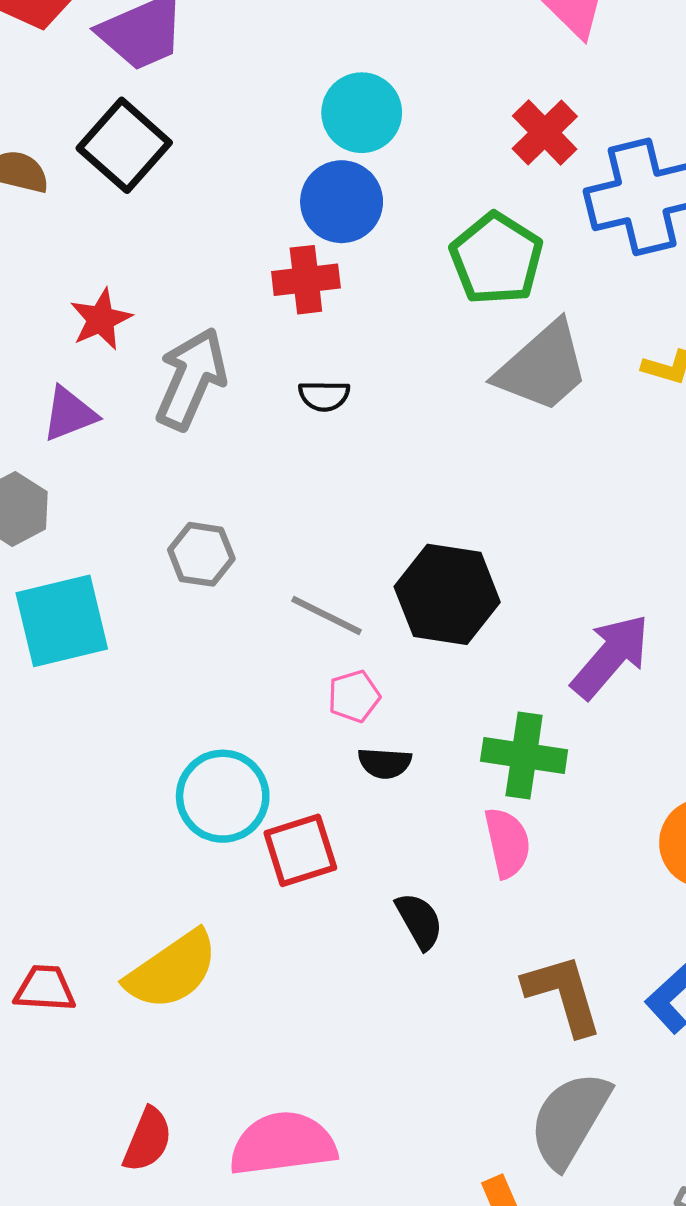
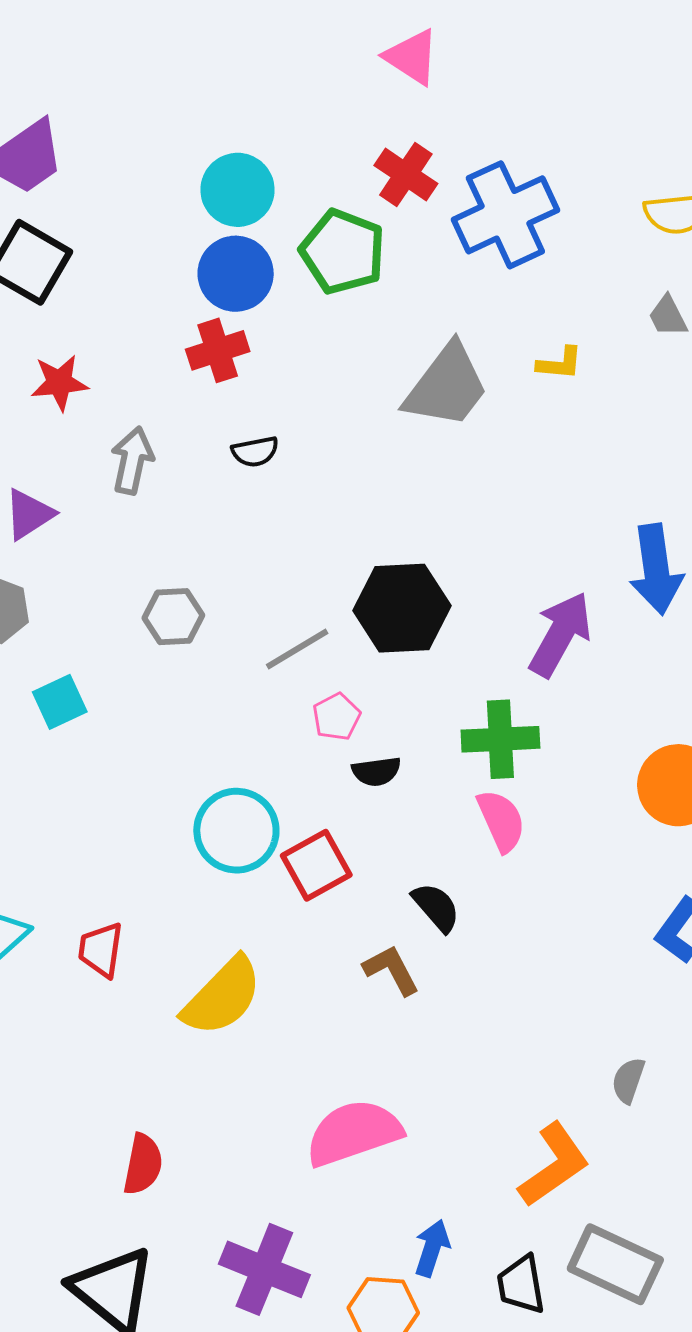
green pentagon: (497, 259) -> (343, 252), moved
red star: (101, 319) -> (59, 383), moved, turned 30
gray arrow: (191, 379) -> (132, 460), size x0.7
gray line: (326, 615) -> (297, 649), turned -46
cyan square: (62, 621) -> (60, 702), size x0.6
red trapezoid: (45, 989) -> (101, 950), moved, turned -74
brown L-shape: (563, 994) -> (391, 970), moved, size x0.7
gray semicircle: (570, 1119) -> (628, 1080), moved, size x0.5
red semicircle: (148, 1140) -> (143, 1164), moved

